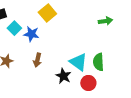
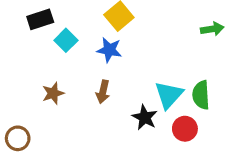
blue star: (31, 34) -> (109, 50), moved
cyan triangle: (78, 62) -> (169, 95), turned 36

